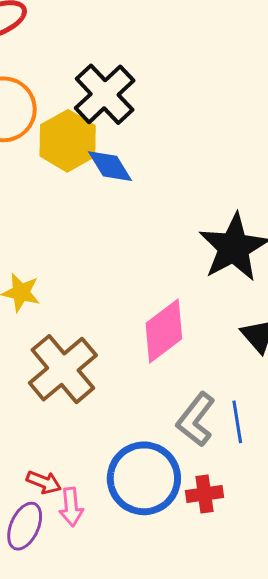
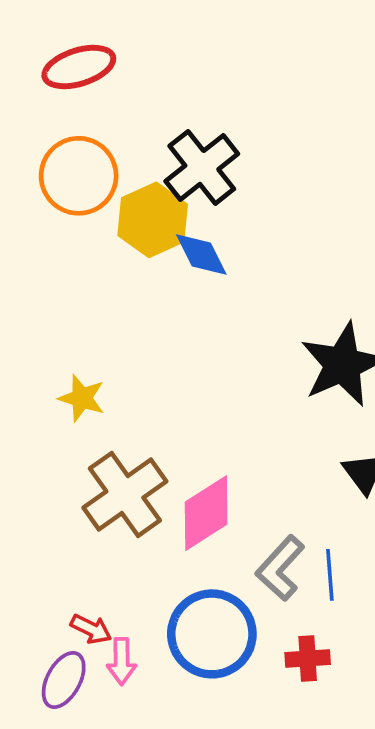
pink diamond: (164, 331) -> (206, 513), moved
red cross: (205, 494) -> (308, 658), moved

